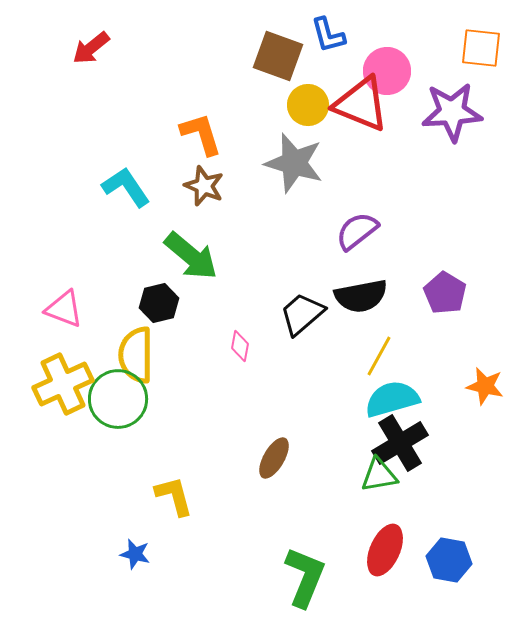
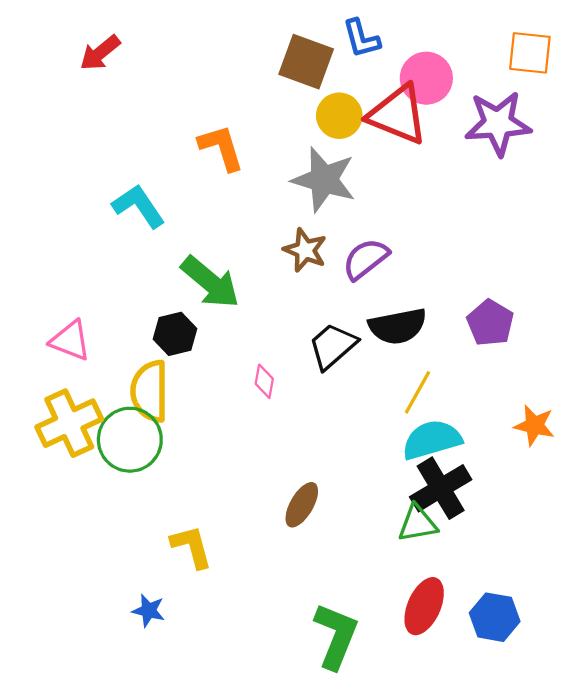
brown star: (204, 186) -> (305, 250), moved
purple semicircle: (357, 231) -> (366, 259), moved

